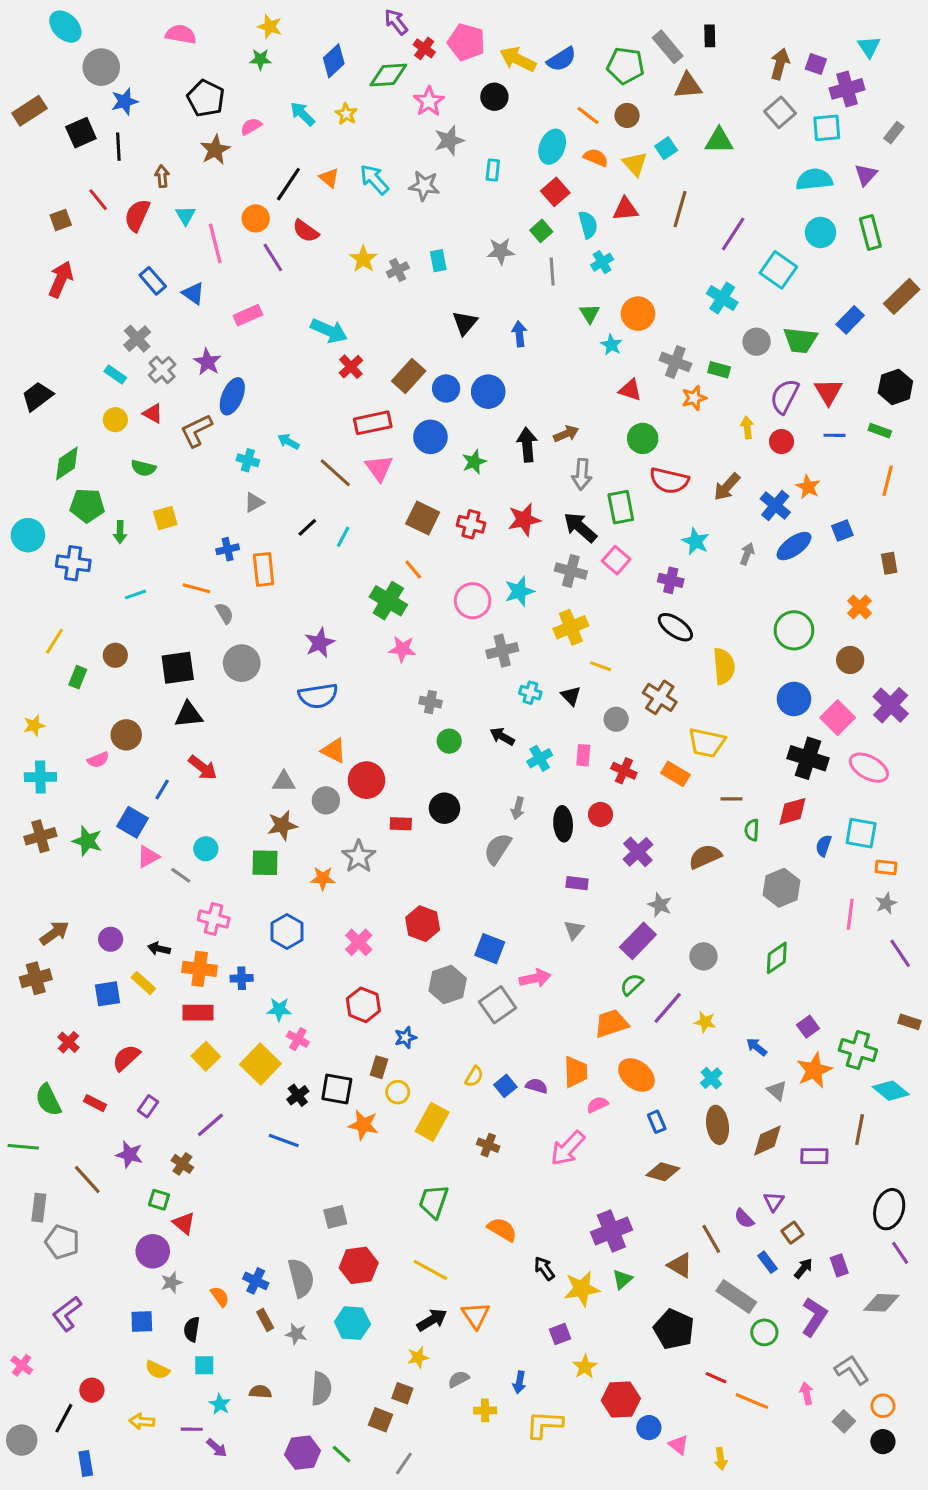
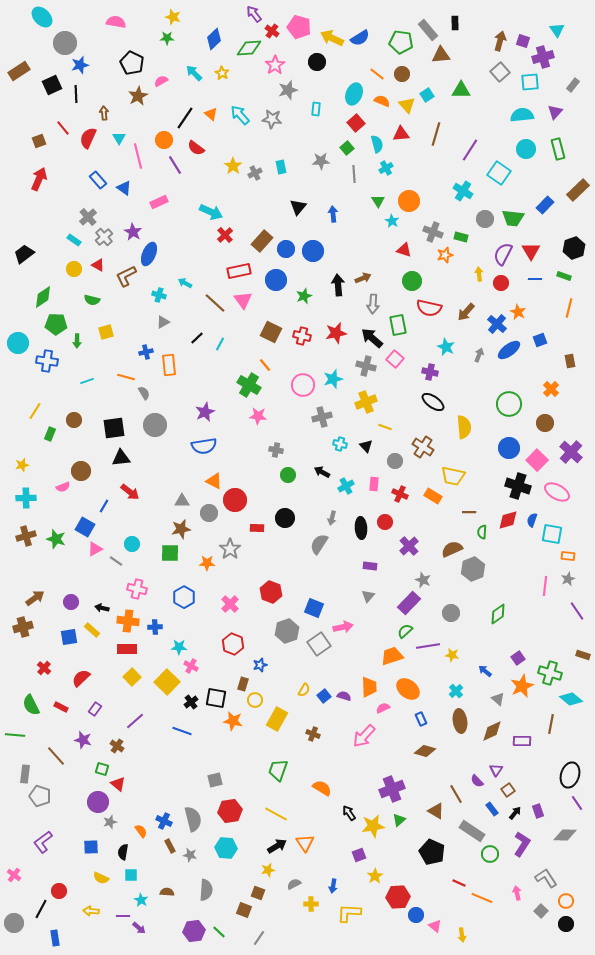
blue semicircle: (824, 846) -> (532, 520), moved
gray hexagon: (782, 888) -> (473, 569), moved
purple line: (668, 1008) -> (428, 646), turned 40

